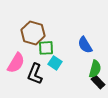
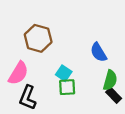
green square: (46, 48) -> (67, 87), moved
black L-shape: (35, 74) -> (28, 98), moved

